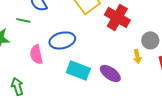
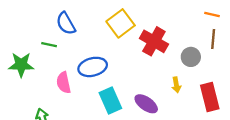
gray circle: (150, 40) -> (191, 57), moved
cyan rectangle: (78, 70) -> (110, 100), turned 45

